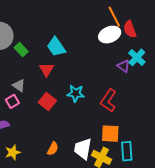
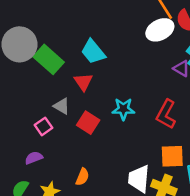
green rectangle: (21, 50) -> (49, 59), size x1.6
gray triangle: (19, 86) -> (62, 106), moved
orange semicircle: (53, 149) -> (82, 177), moved

